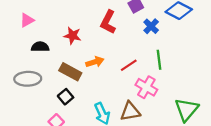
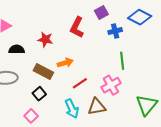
blue cross: (151, 26) -> (115, 31), turned 32
red line: (129, 65) -> (80, 83), moved
pink cross: (146, 87) -> (111, 85), turned 30

